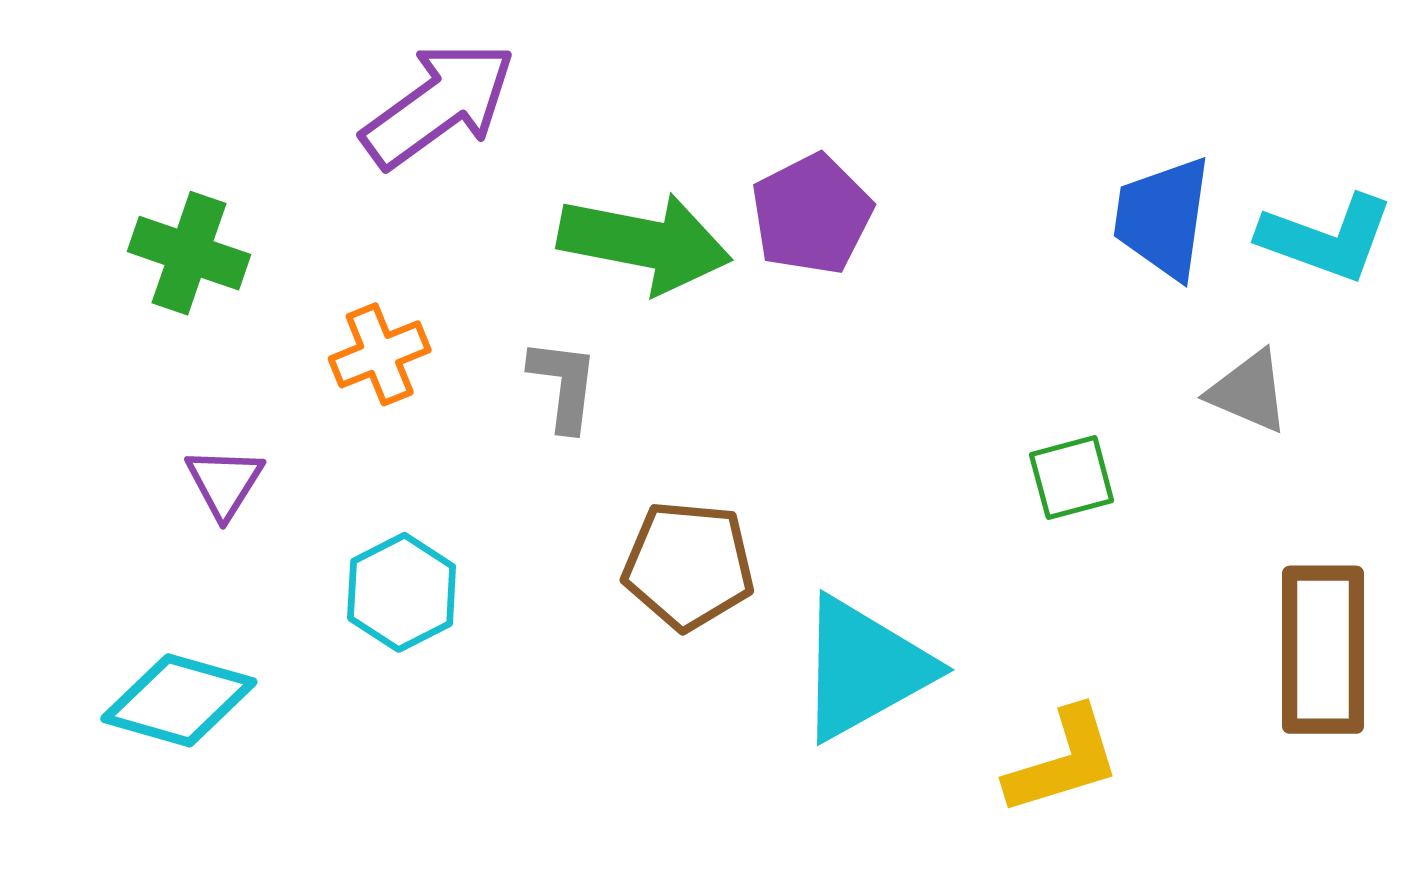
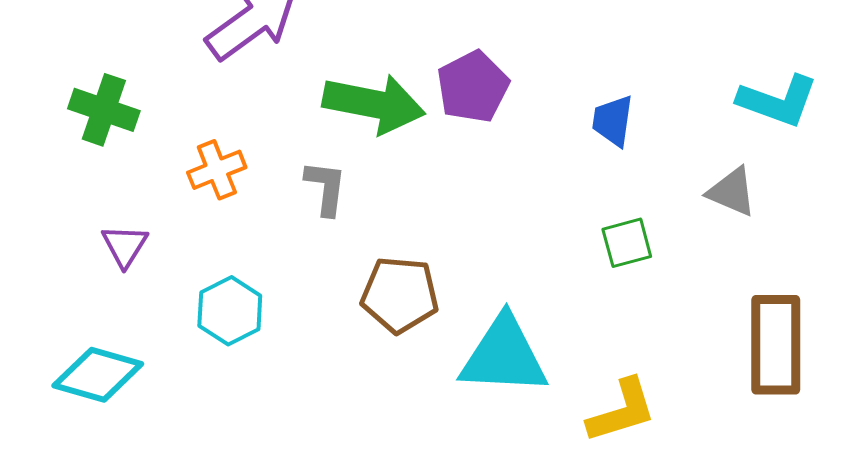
blue trapezoid: (1163, 218) -> (613, 121), moved, size x0.7
cyan triangle: (864, 668) -> (504, 356), turned 32

